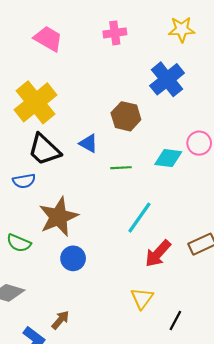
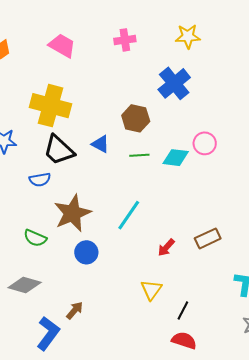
yellow cross: (36, 102) -> (51, 106), turned -36
green line: (121, 168) -> (139, 155), moved
cyan line: (139, 218) -> (129, 215), moved
red arrow: (158, 254) -> (166, 247), size x0.7

